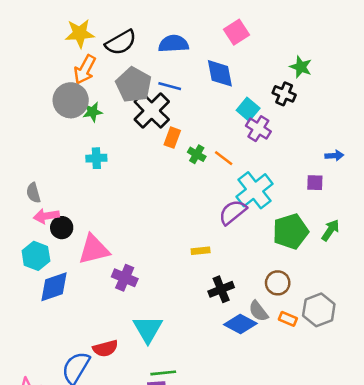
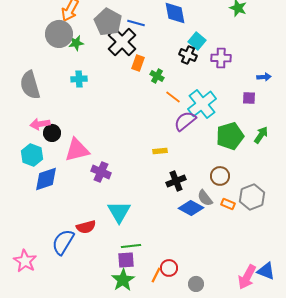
black cross: (284, 94) -> (188, 55), moved
purple cross: (258, 129) -> (221, 58), moved, turned -30
orange line: (224, 158) -> (173, 97), moved
gray semicircle: (33, 193) -> (30, 85), moved, size x1.8

